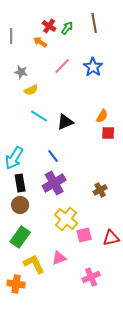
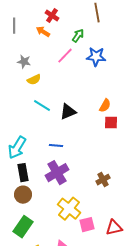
green arrow: (67, 28) -> (78, 36), moved
blue star: (93, 67) -> (96, 57), turned -30
blue line: (53, 156) -> (56, 146), turned -48

